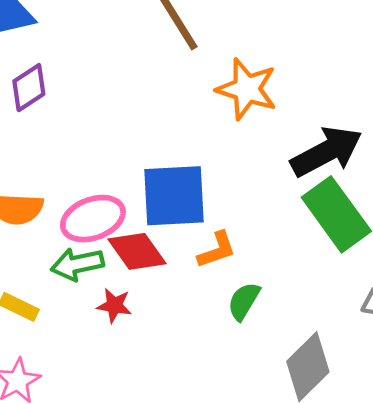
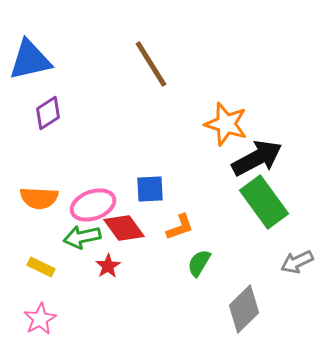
orange star: (247, 89) -> (226, 124), moved
blue square: (174, 196) -> (150, 189), size x0.6
red star: (114, 305) -> (108, 266), turned 30

